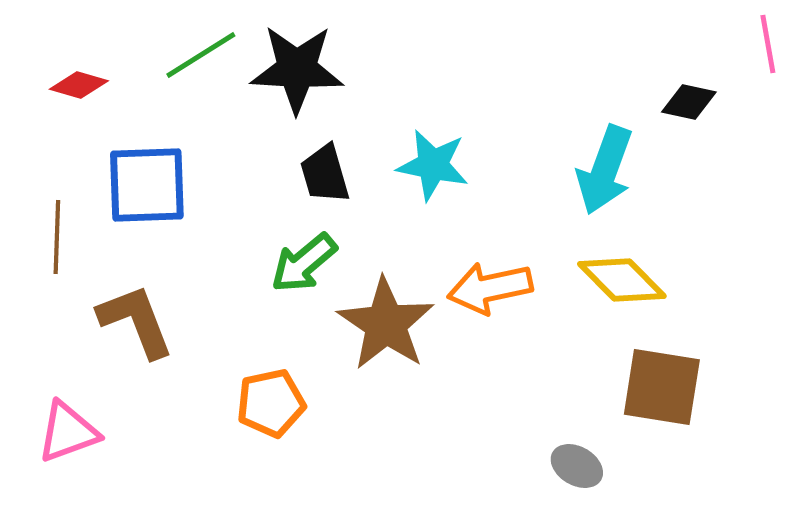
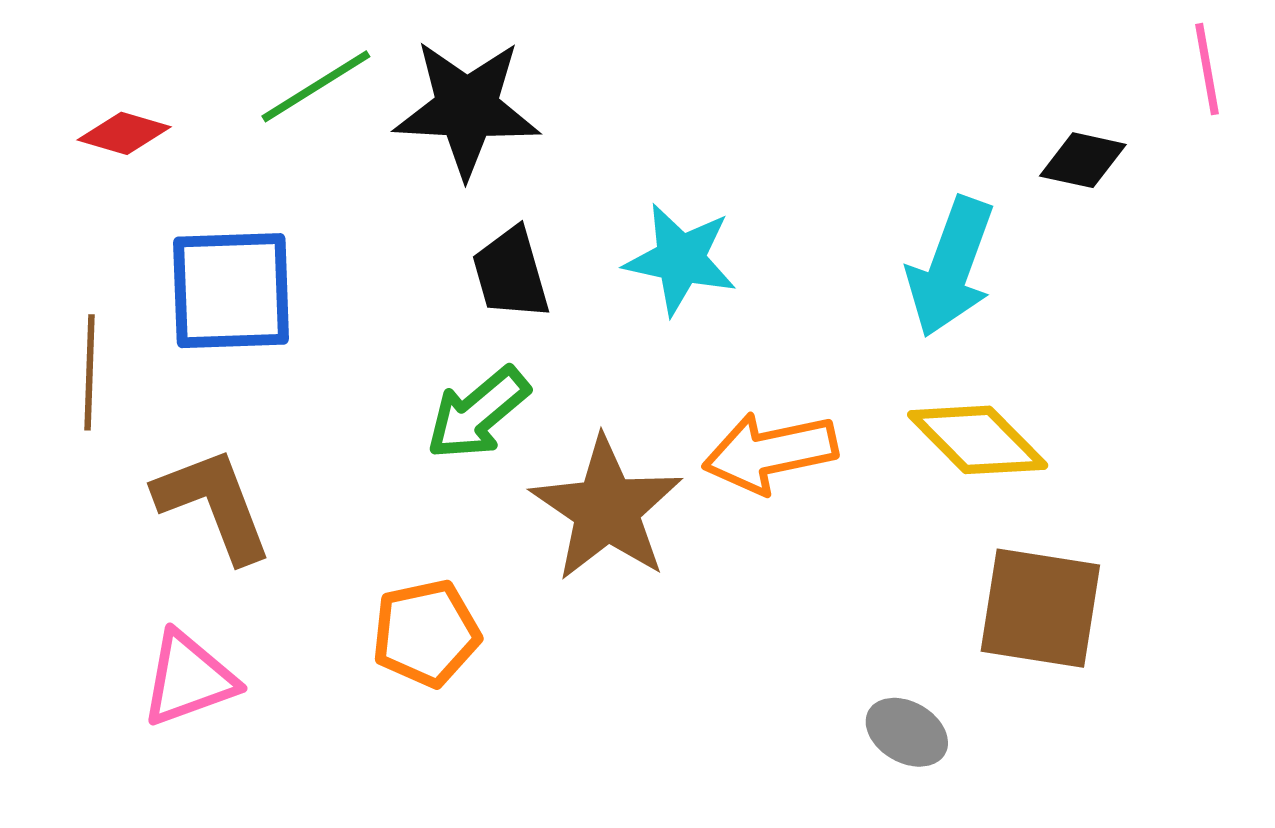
pink triangle: (68, 432) -> (189, 679), moved

